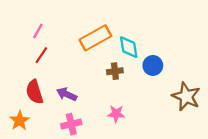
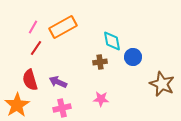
orange rectangle: (95, 38) -> (63, 27), moved
orange star: (20, 121) -> (17, 105), size x1.4

